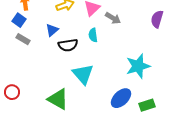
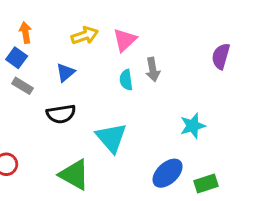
gray arrow: (113, 18) -> (153, 70), moved, turned 49
black semicircle: (68, 45) -> (61, 114), moved
cyan star: (138, 66) -> (193, 126), size x0.7

